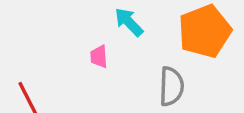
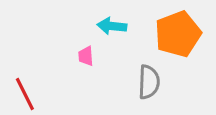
cyan arrow: (129, 22) -> (112, 26), turned -40

